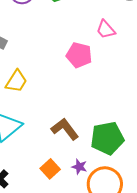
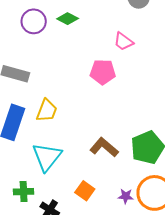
purple star: (79, 167) -> (126, 196), moved
orange square: (50, 169) -> (85, 191), moved

